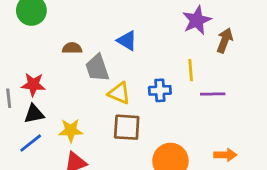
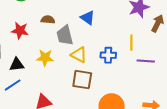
red star: (33, 85) -> (20, 31), moved
yellow star: (71, 130) -> (45, 58), moved

